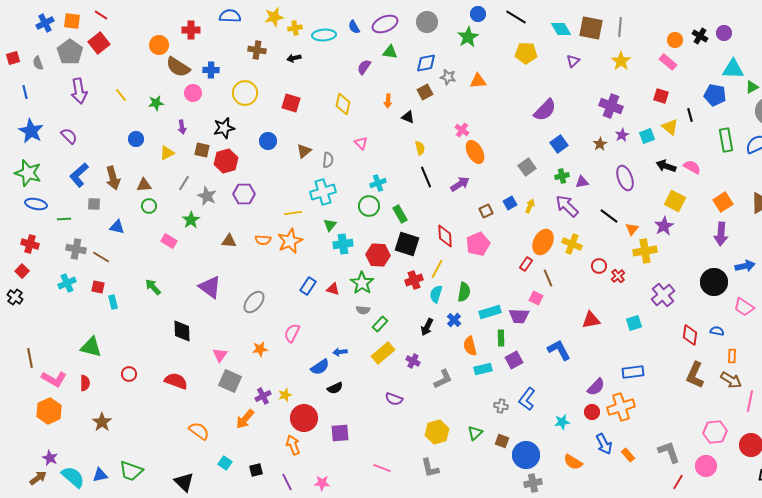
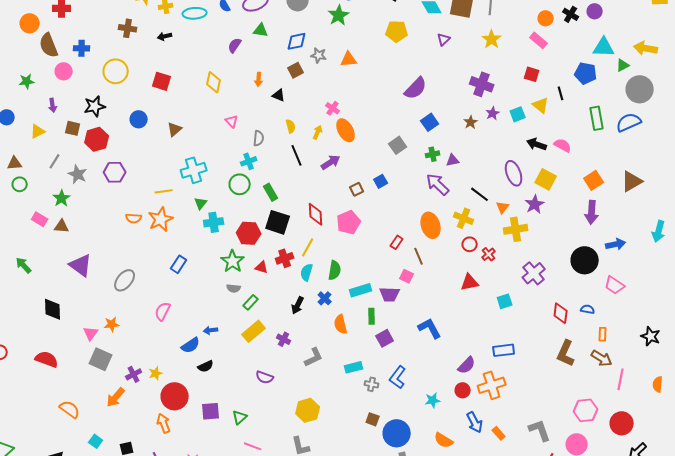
brown semicircle: (178, 67) -> (49, 45), turned 35
gray semicircle: (328, 160) -> (259, 138), moved
purple ellipse: (625, 178) -> (514, 173), moved
yellow arrow: (530, 206) -> (318, 132), moved
brown triangle: (229, 241) -> (62, 226), moved
orange ellipse: (543, 242) -> (431, 225), moved, turned -45
yellow cross: (572, 244) -> (464, 218), moved
red triangle: (333, 289) -> (262, 267), moved
red triangle: (591, 320) -> (470, 282), moved
orange star: (260, 349) -> (112, 324), moved
cyan rectangle: (483, 369) -> (354, 367), moved
green triangle: (475, 433) -> (240, 417), moved

